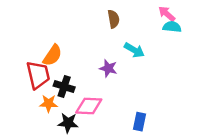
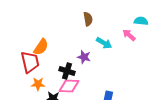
pink arrow: (167, 14) -> (129, 35), moved
cyan semicircle: (172, 27) -> (141, 21), moved
black cross: (64, 87) -> (67, 71), moved

